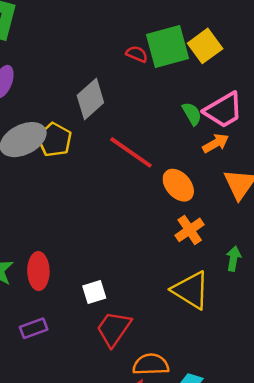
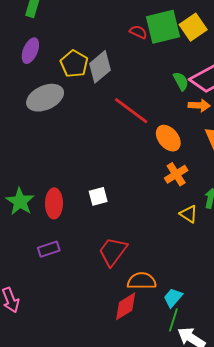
yellow pentagon: (54, 140) -> (74, 64), moved
orange arrow: (216, 143) -> (199, 105), turned 30
yellow triangle: (191, 290) -> (189, 214), moved, size x0.6
white square: (94, 292) -> (98, 196), moved

